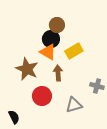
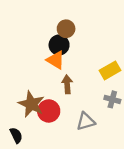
yellow rectangle: (74, 51) -> (110, 70), moved
brown star: (27, 69) -> (31, 104), moved

